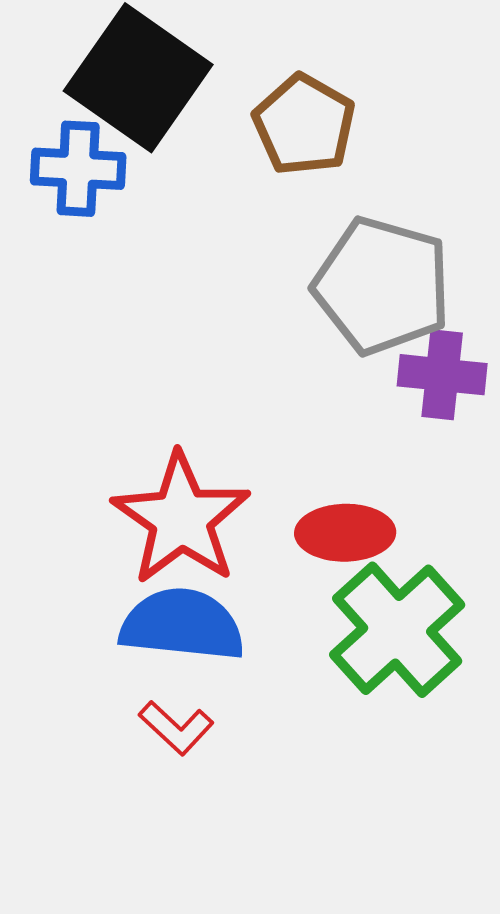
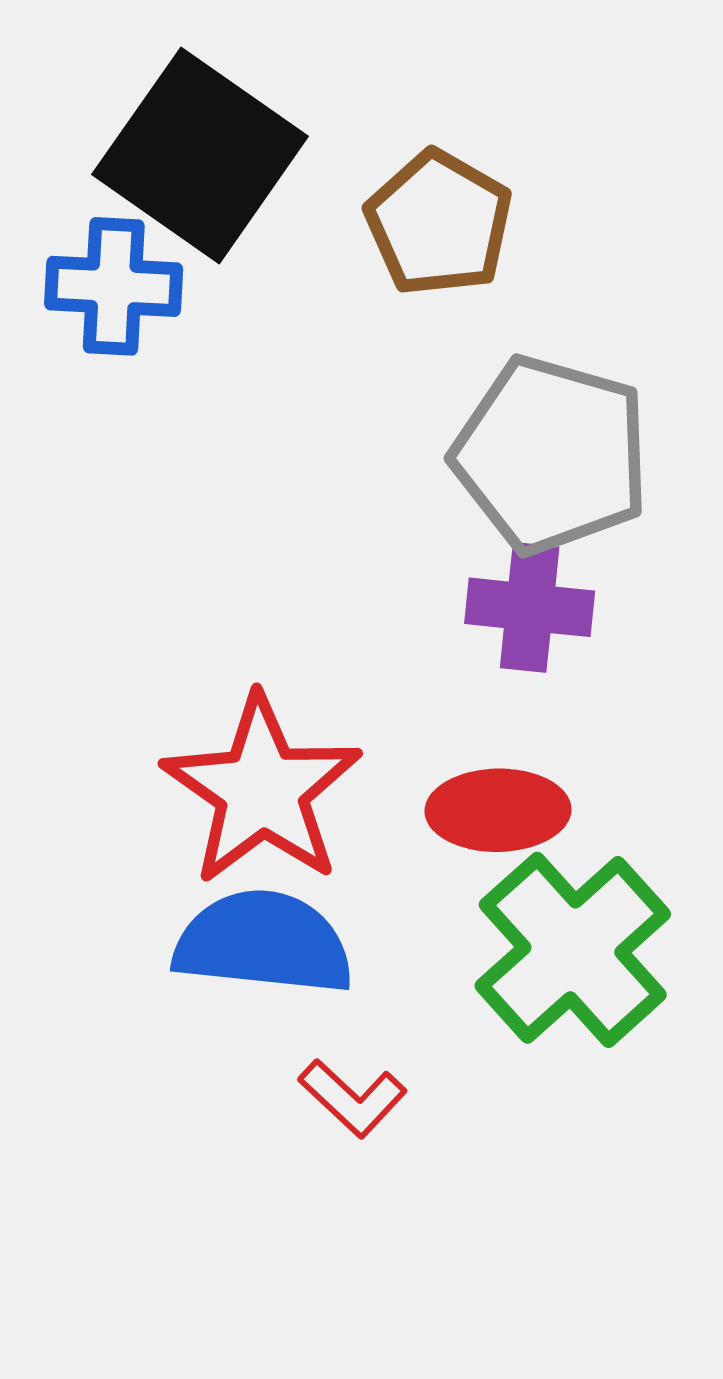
purple cross: (442, 375) -> (530, 607), moved
red L-shape: (176, 728) -> (353, 1098), moved

